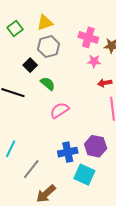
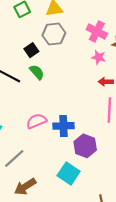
green semicircle: (48, 84) -> (37, 72), moved
pink semicircle: (59, 110) -> (36, 121), moved
blue cross: (68, 152) -> (63, 126), moved

